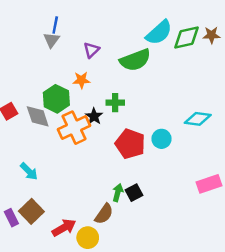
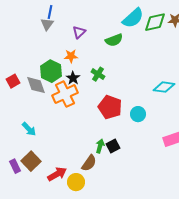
green semicircle: (135, 60) -> (114, 40), size x0.7
green cross: (115, 103) -> (98, 74), turned 32
black star: (94, 116) -> (73, 78), moved
cyan circle: (162, 139) -> (138, 114), moved

